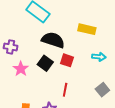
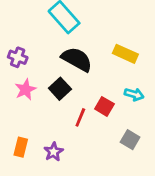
red square: (67, 60) -> (104, 106), moved
red line: (65, 90) -> (80, 117), moved
gray square: (102, 90) -> (130, 140), turned -32

